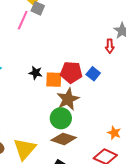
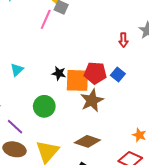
red arrow: (110, 46) -> (123, 40), moved
orange square: (54, 80) -> (77, 80), size x1.4
green circle: (61, 118) -> (44, 106), moved

